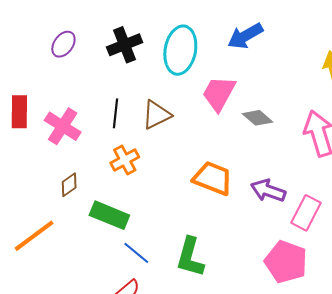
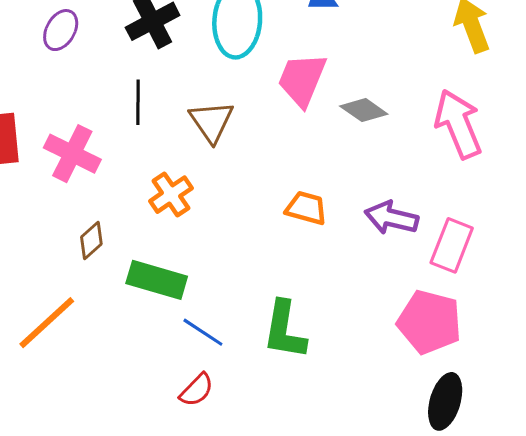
black line: (115, 113) -> (138, 102), moved
brown triangle: (156, 115) -> (212, 122), turned -32
orange trapezoid: (213, 178) -> (306, 208), size x0.7

